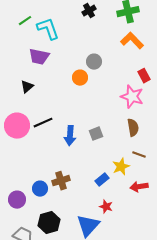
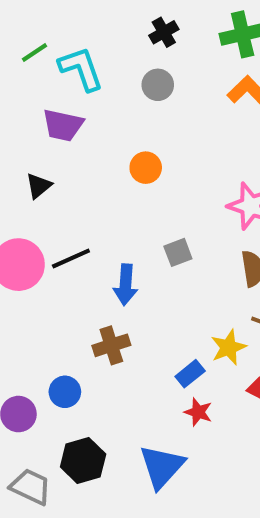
gray circle: (94, 62) -> (158, 85), moved
gray square: (96, 134) -> (178, 252), moved
brown cross: (61, 181) -> (111, 345), moved
red star: (106, 207) -> (198, 412), moved

